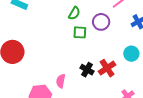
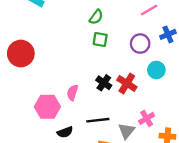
purple circle: (101, 22) -> (140, 44), moved
red cross: (107, 68) -> (127, 83), turned -30

